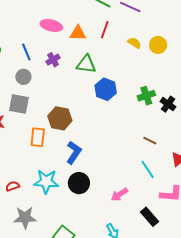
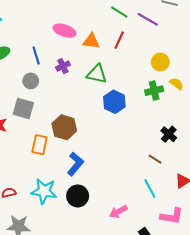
yellow semicircle: (134, 43) -> (176, 84), moved
yellow circle: (158, 45) -> (160, 62), moved
green cross: (146, 96) -> (154, 91), moved
black cross: (168, 104) -> (169, 134), moved

